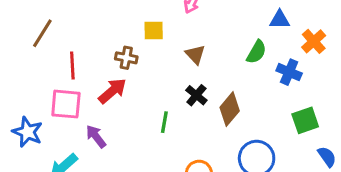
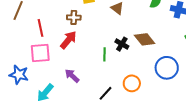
black cross: (196, 95) -> (122, 44), moved
brown diamond: (230, 109) -> (145, 39), turned -70
purple arrow: (96, 136) -> (72, 76), moved

